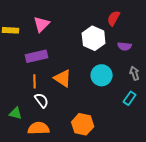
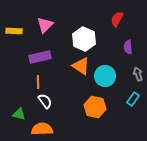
white hexagon: (94, 38) -> (84, 39), moved
purple semicircle: (125, 46) -> (128, 47), turned 80
orange triangle: (63, 78) -> (81, 66), moved
orange hexagon: (83, 124) -> (95, 107), moved

